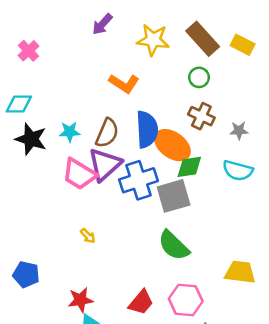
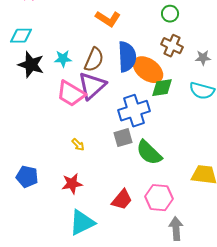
blue cross: (139, 180) -> (134, 111), moved
gray square: (174, 196) -> (123, 138), moved, size x0.7
red star: (80, 300) -> (72, 184), moved

